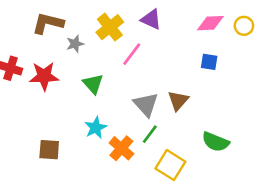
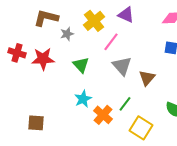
gray triangle: (146, 104) -> (122, 66), moved
brown square: (49, 150) -> (36, 123), moved

